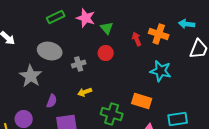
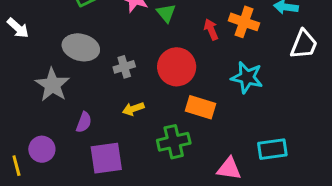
red circle: (106, 53) -> (177, 67), moved, size x1.6
orange rectangle: (142, 101) -> (201, 107), moved
green cross: (112, 114) -> (174, 142), turned -30

